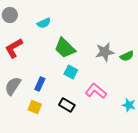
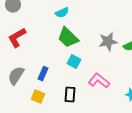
cyan semicircle: (44, 23) -> (62, 13), moved
black rectangle: (67, 105) -> (70, 95), turned 63

